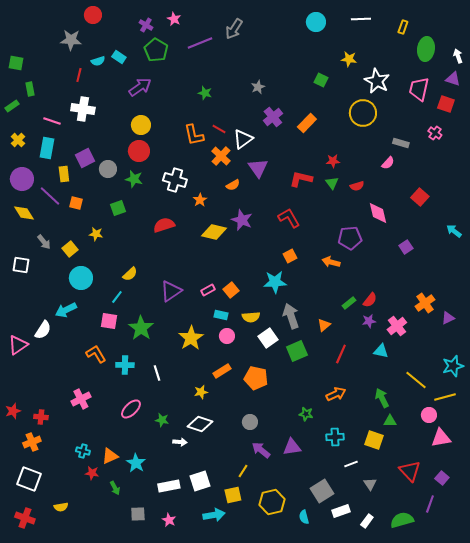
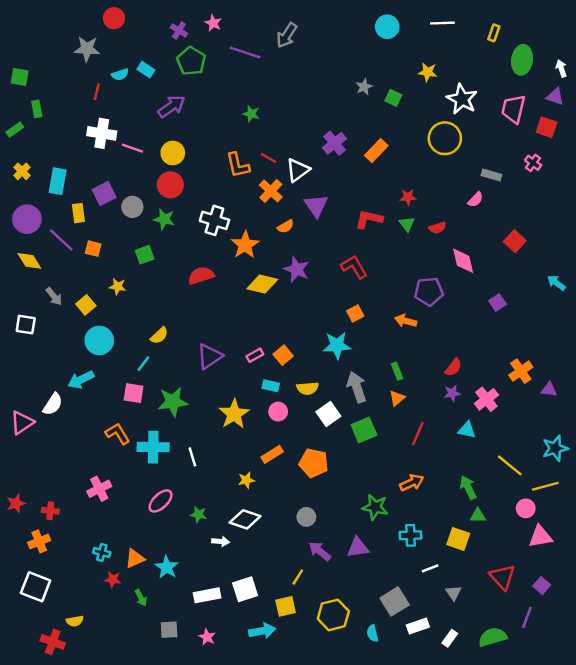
purple line: (200, 43) -> (245, 52), turned 40
gray star: (258, 87) -> (364, 87), moved
pink line: (52, 121) -> (132, 148), moved
orange star: (200, 200) -> (245, 245), size x1.6
green rectangle: (349, 303) -> (397, 371), moved, turned -72
purple triangle: (448, 318) -> (549, 389), turned 32
green star: (141, 328) -> (173, 402), turned 30
cyan cross: (125, 365) -> (153, 447), size x1.4
green star: (306, 414) -> (375, 507), size x1.5
red cross: (25, 518) -> (53, 642), moved

